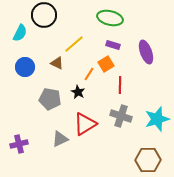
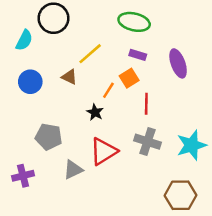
gray pentagon: (50, 99) -> (49, 137), moved

